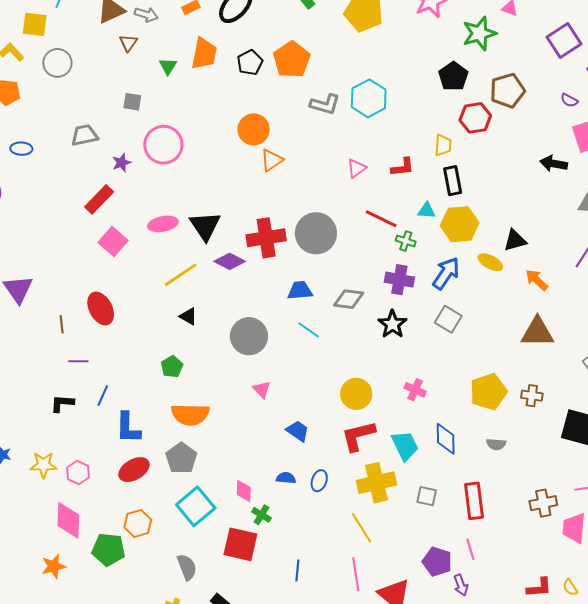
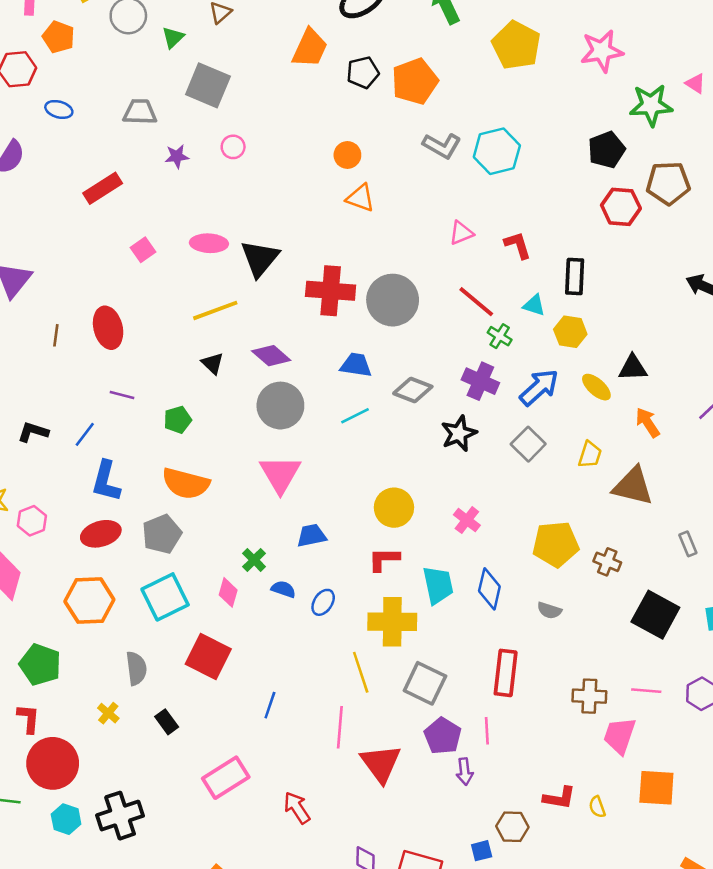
green triangle: (168, 66) -> (173, 37), moved
gray square: (132, 102) -> (208, 85), size x1.8
orange circle: (254, 129) -> (347, 155), size x0.7
pink circle: (163, 145) -> (233, 147), size x0.5
yellow trapezoid: (443, 145) -> (590, 455), moved
orange triangle: (272, 160) -> (360, 198), turned 40
red L-shape: (403, 167) -> (518, 245), turned -115
red rectangle: (99, 199) -> (103, 188), moved
yellow hexagon: (460, 224) -> (570, 332), size x0.7
pink square: (113, 241) -> (143, 250), size x0.7
purple diamond: (230, 261) -> (271, 356), moved
cyan line: (309, 330) -> (355, 416), turned -75
purple line: (78, 361) -> (122, 395), moved
pink triangle: (262, 389) -> (280, 474), size x1.8
blue trapezoid: (298, 431) -> (312, 535), turned -60
red L-shape: (358, 436) -> (384, 559), size x0.7
gray square: (427, 496) -> (425, 683), moved, size x1.6
green cross: (261, 515) -> (254, 560), moved
orange hexagon: (138, 523) -> (89, 601), size x1.4
green pentagon: (108, 550) -> (40, 665), moved

